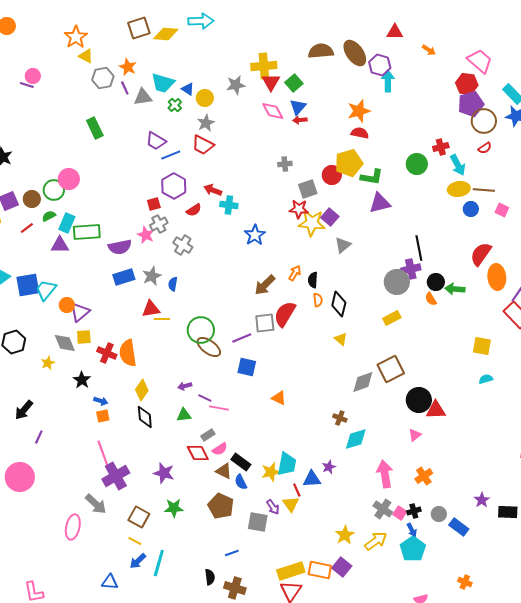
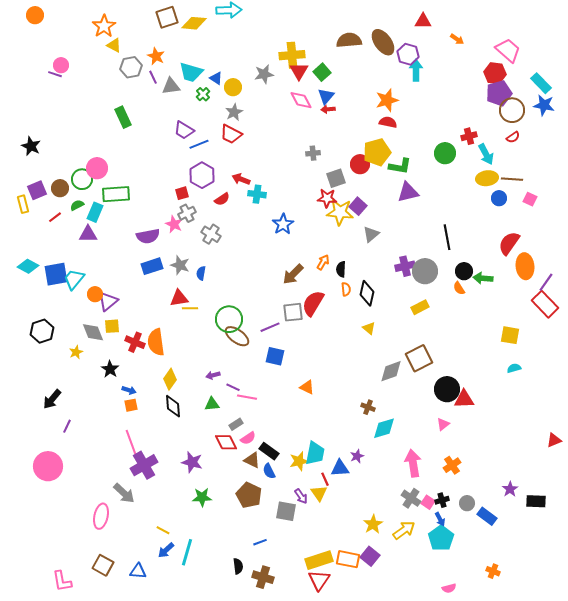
green rectangle: (87, 232) -> (116, 194), moved
purple cross: (411, 269) -> (405, 266), moved
gray star: (152, 276) -> (180, 265), turned -30
brown square: (139, 517) -> (103, 565), moved

